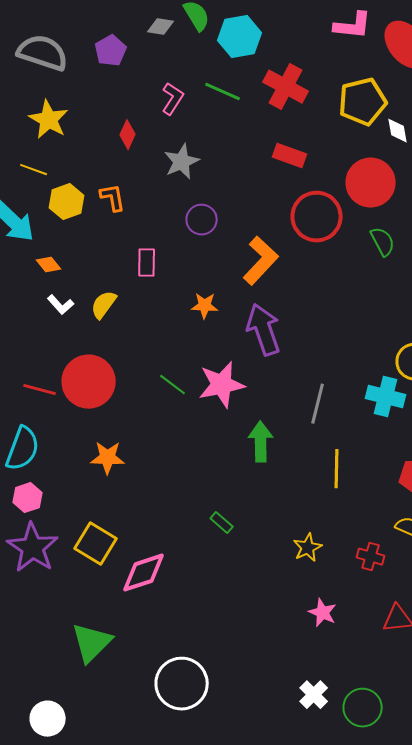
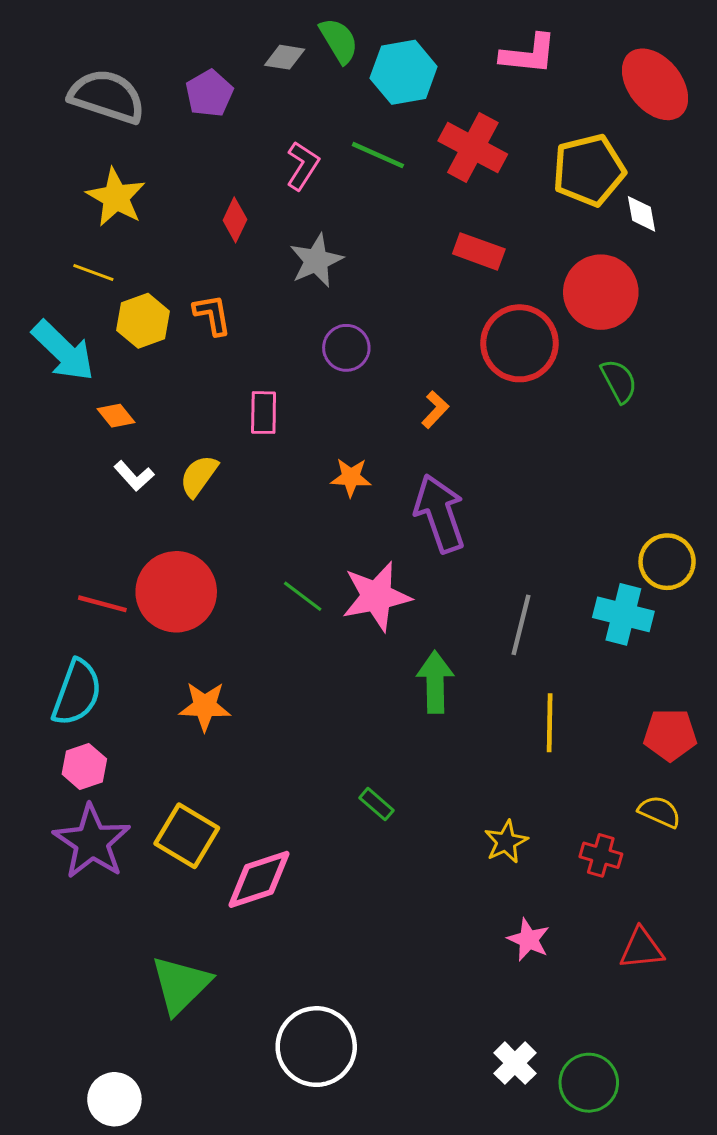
pink L-shape: (353, 26) -> (529, 54), moved
orange L-shape: (261, 261) -> (435, 410), size x0.5

